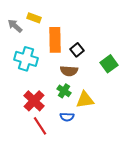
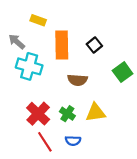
gray arrow: (15, 26) -> (17, 42), moved
black square: (77, 50) -> (94, 45), moved
green cross: (64, 91) -> (67, 114), moved
blue semicircle: (67, 117) -> (73, 141), moved

